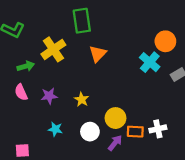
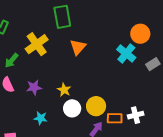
green arrow: (26, 66) -> (12, 61), turned 147
white circle: (90, 132) -> (72, 108), moved

